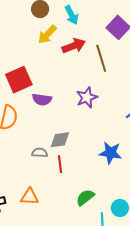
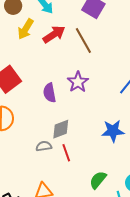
purple semicircle: (42, 99) -> (49, 93), moved, turned 84

